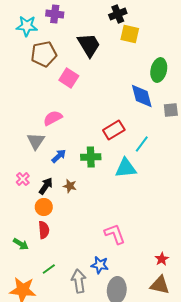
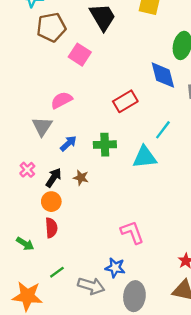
red rectangle: (114, 130) -> (125, 101), moved
gray arrow: (79, 281) -> (91, 286), turned 115

